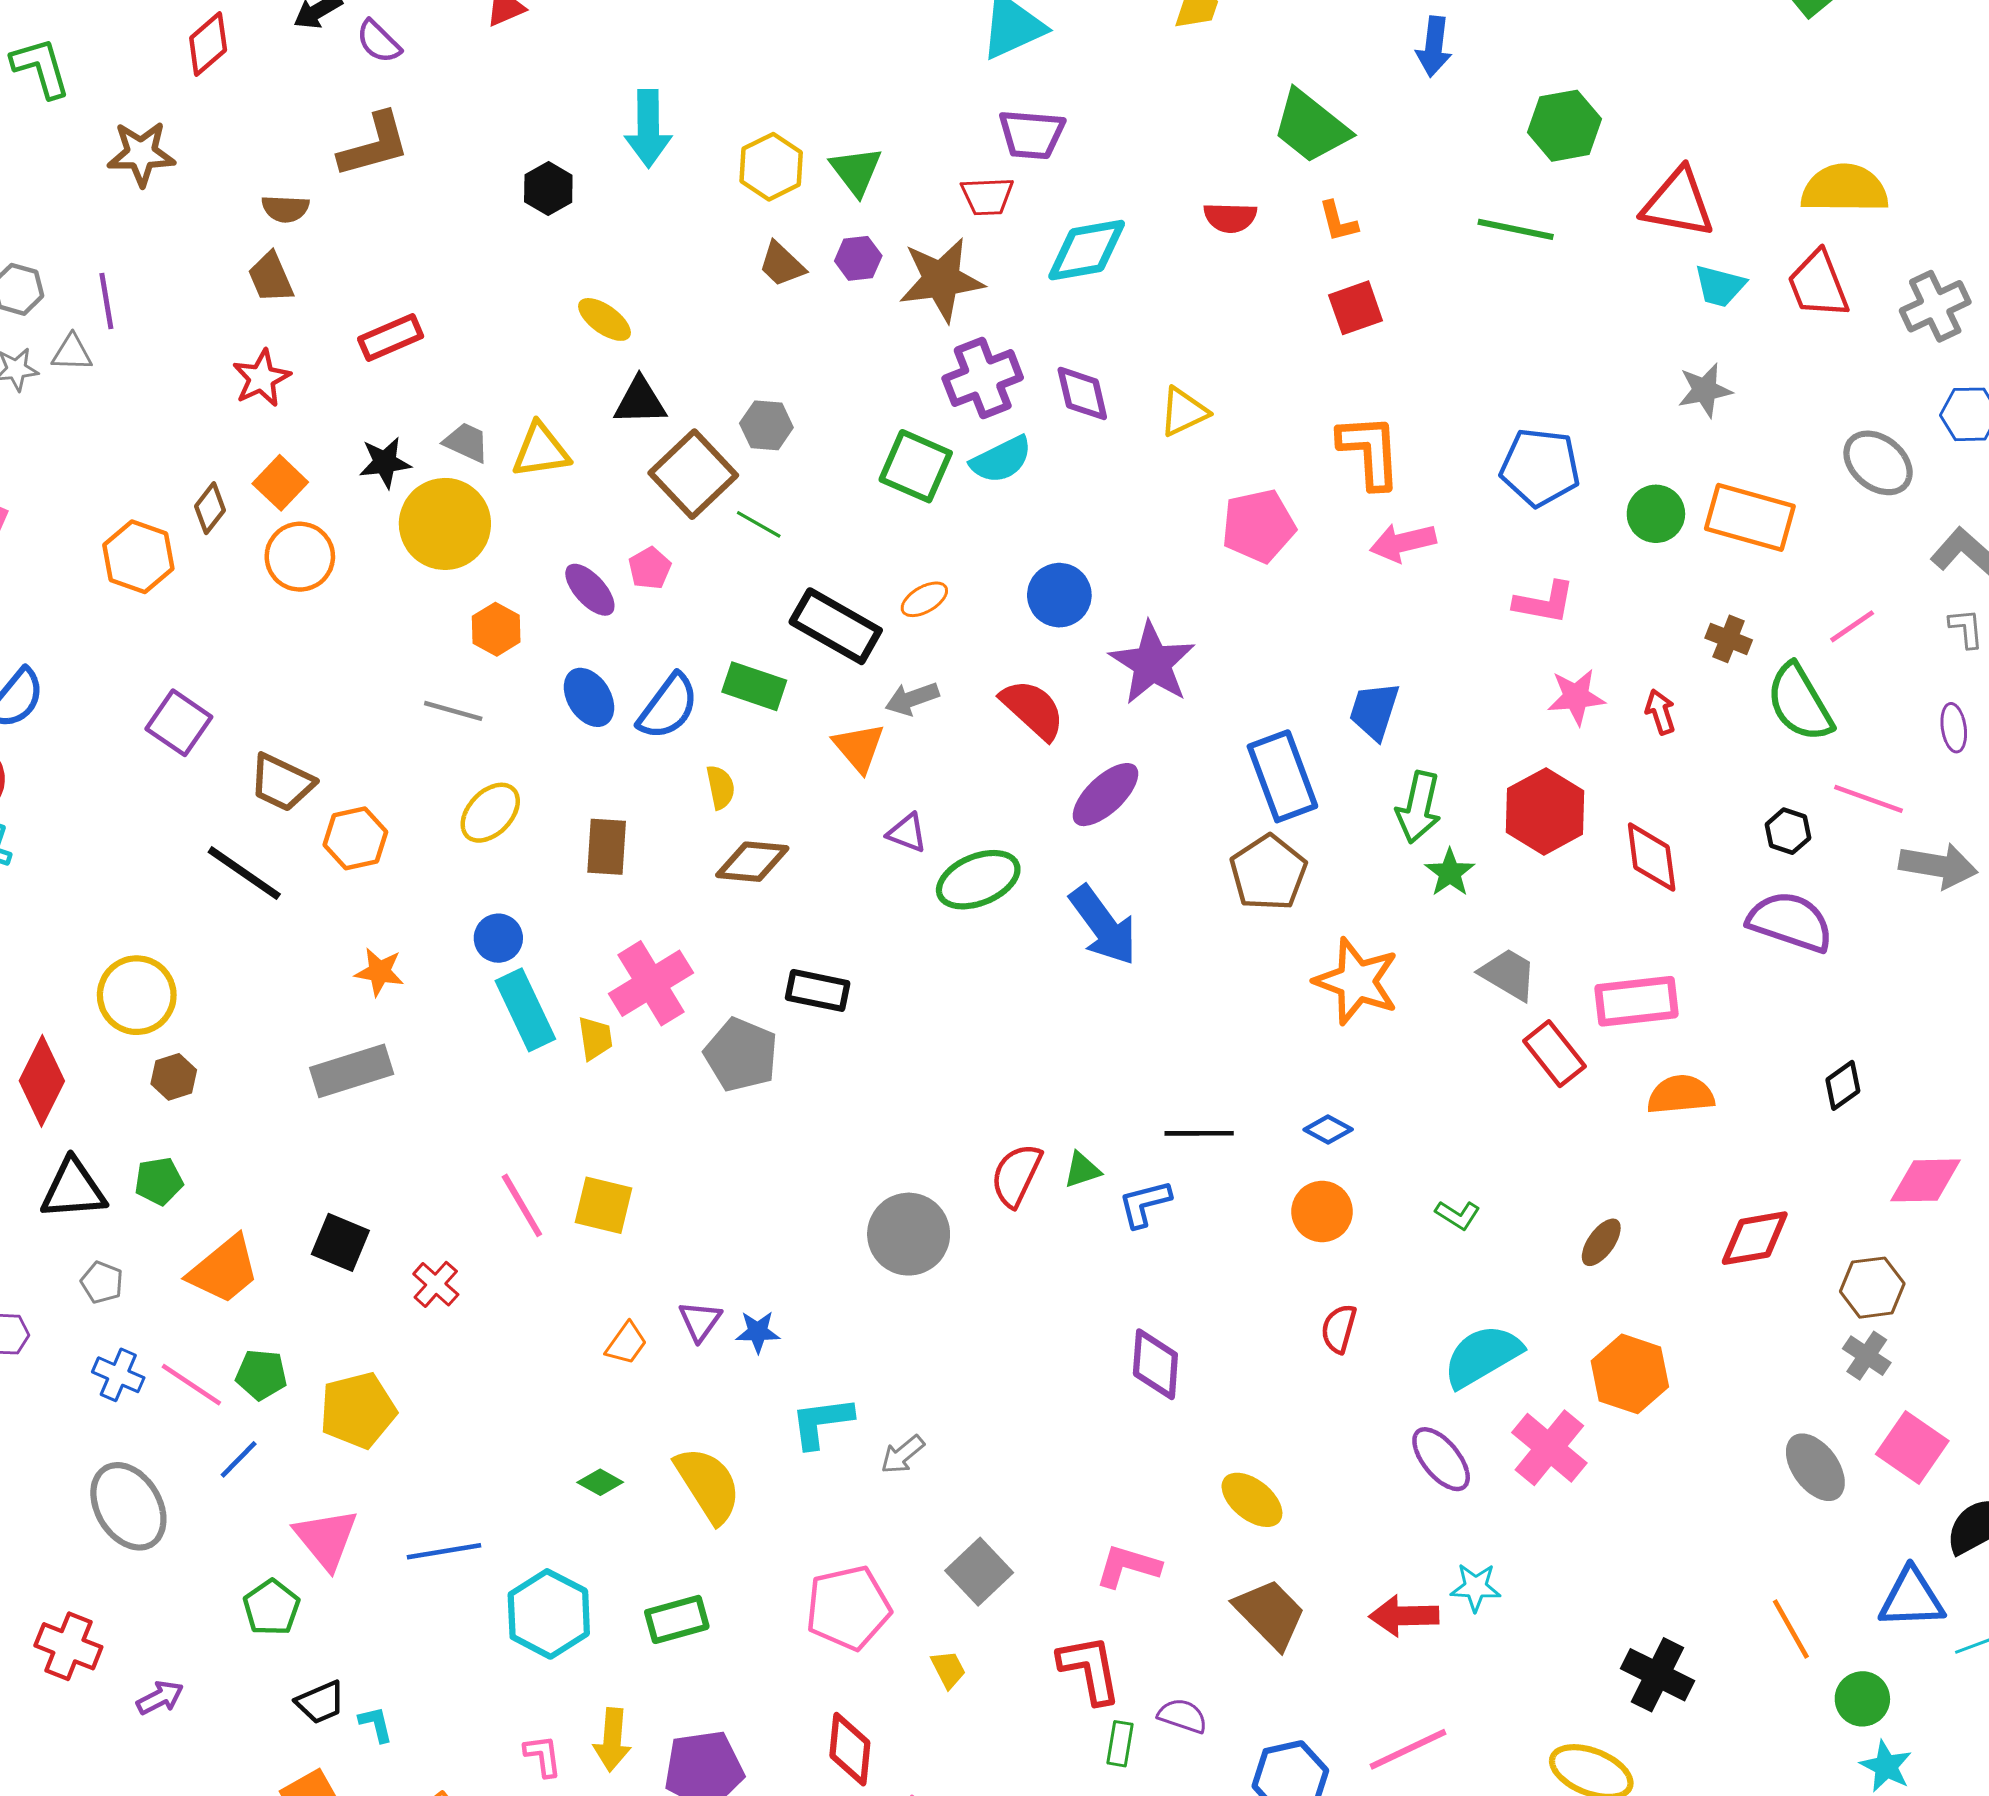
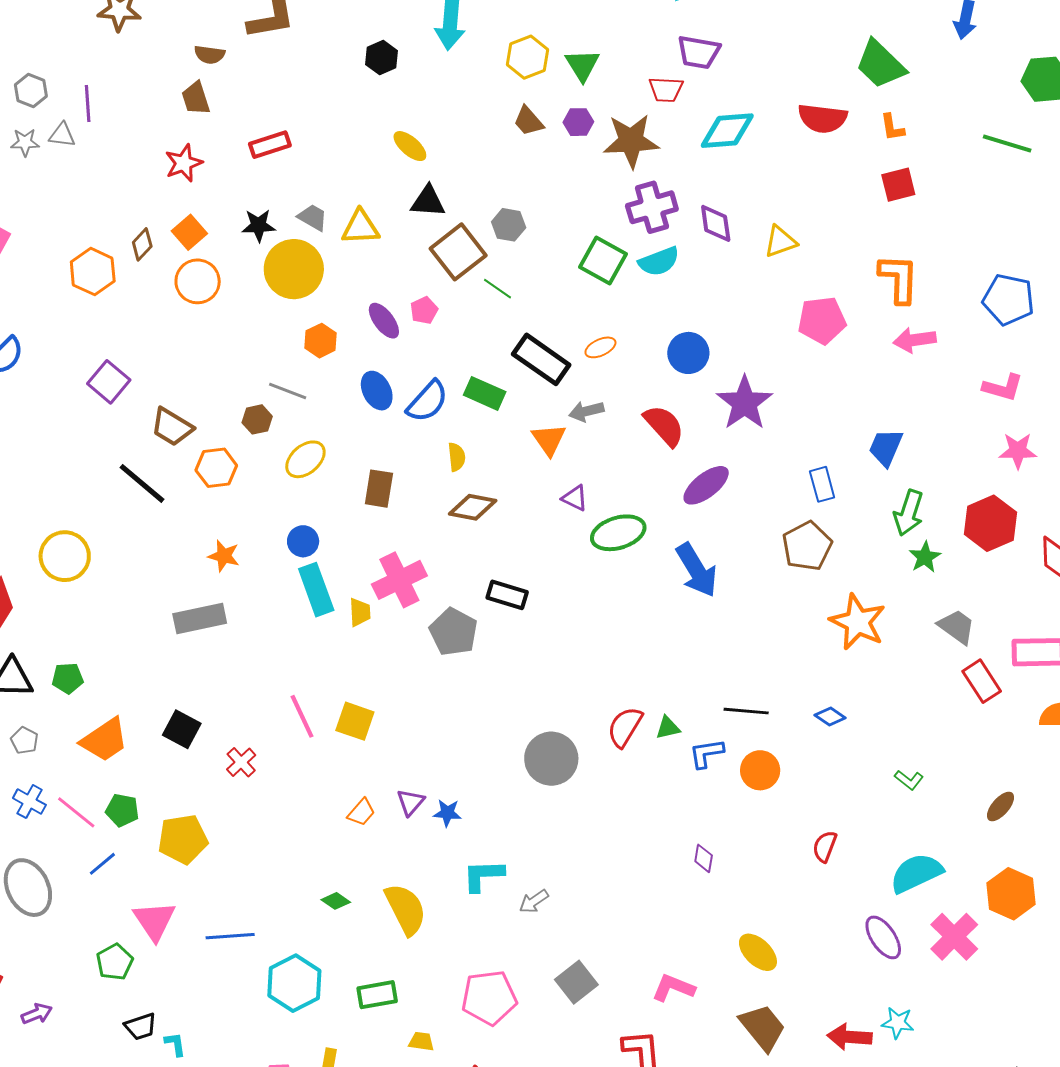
red semicircle: (1230, 218) -> (822, 118), size x1.4
blue rectangle: (1282, 776) -> (822, 484), size x0.6
brown hexagon: (174, 1077) -> (257, 419), moved
orange circle: (1322, 1211) -> (760, 770), moved
purple diamond: (1155, 1364) -> (704, 858), size x0.6
yellow trapezoid: (948, 1669) -> (421, 1041), moved, turned -60

